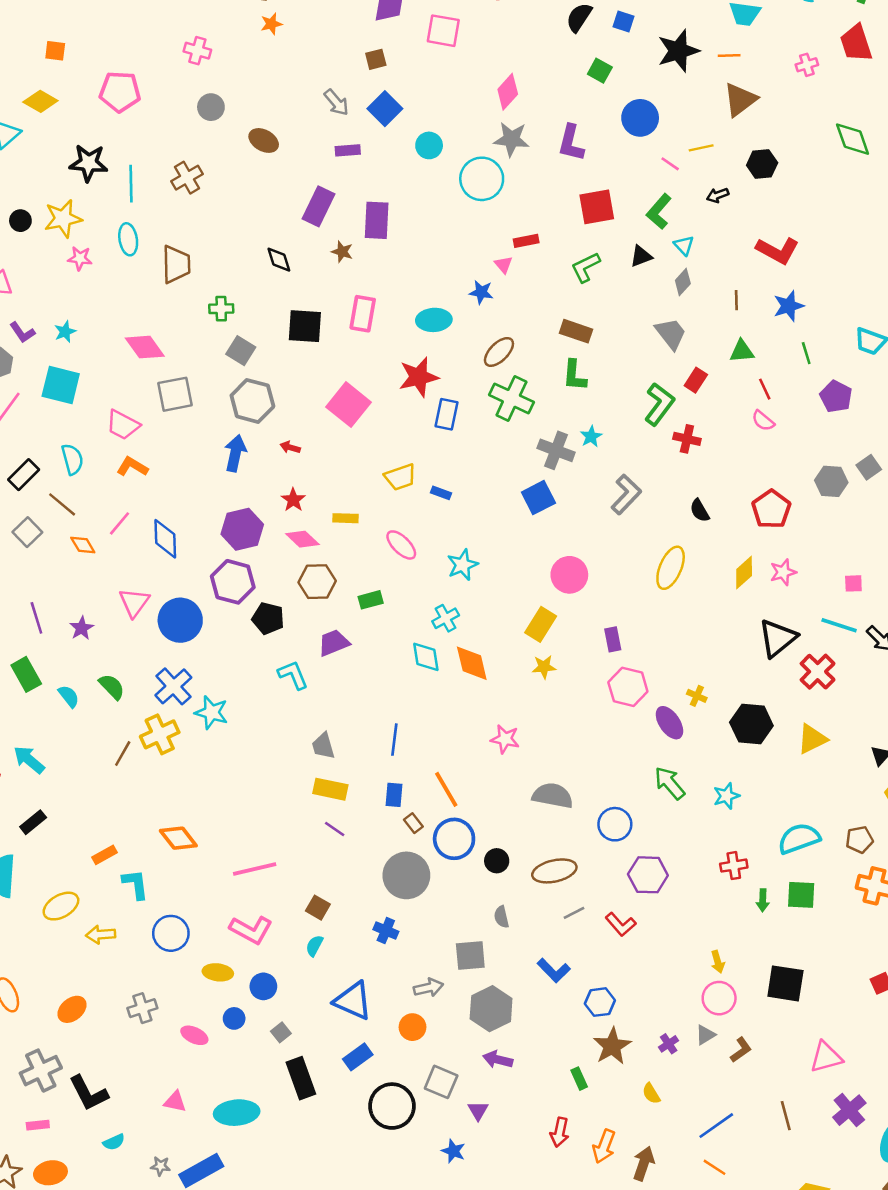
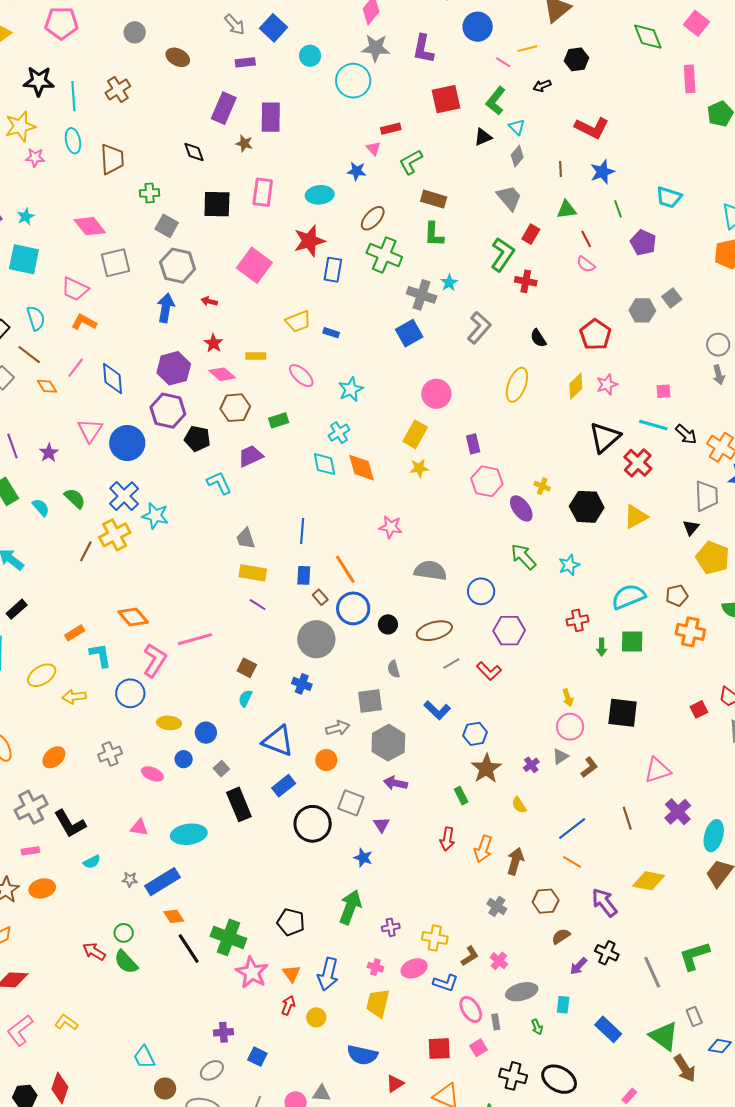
green L-shape: (586, 267) -> (411, 162), moved
pink L-shape: (251, 930) -> (155, 660), moved, turned -84

